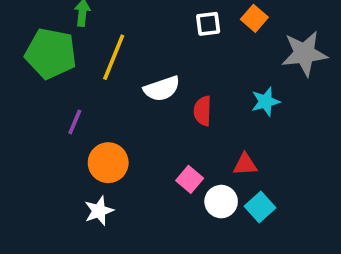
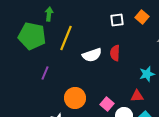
cyan star: (266, 102) -> (147, 74), moved
red semicircle: (203, 111) -> (115, 53), moved
orange circle: (108, 163) -> (75, 98), moved

